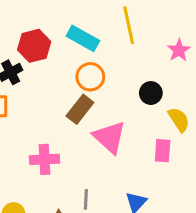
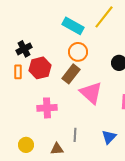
yellow line: (129, 25) -> (104, 17), turned 50
red hexagon: (34, 46) -> (40, 68), moved

